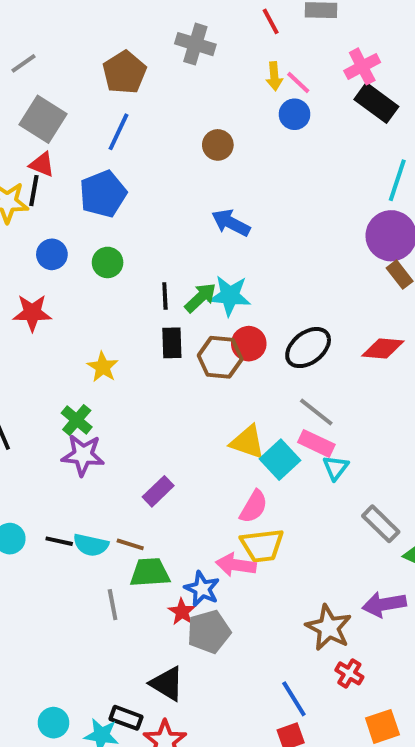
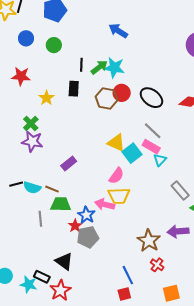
red star: (32, 313) -> (21, 76), moved
black rectangle: (172, 343) -> (74, 89), moved
black ellipse: (308, 348) -> (151, 98), turned 70
black line: (59, 541) -> (16, 184), turned -32

